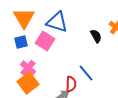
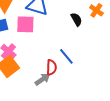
pink square: (45, 41) -> (25, 24), turned -30

